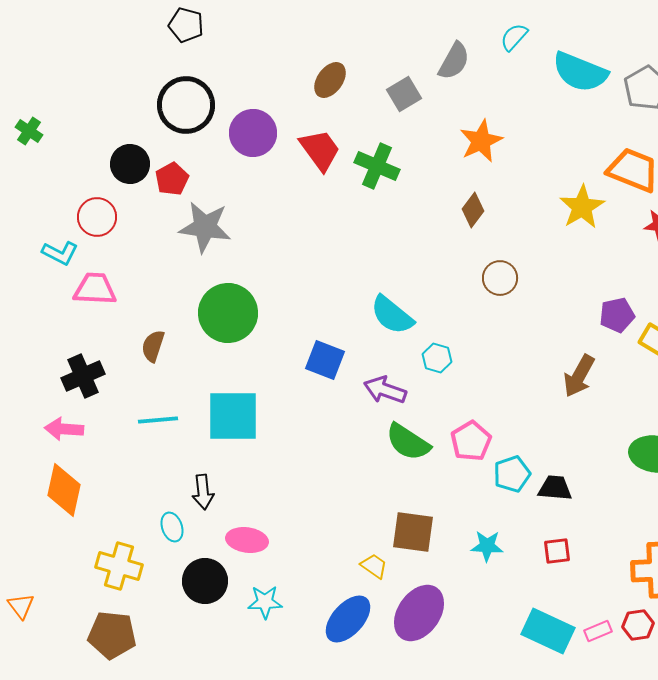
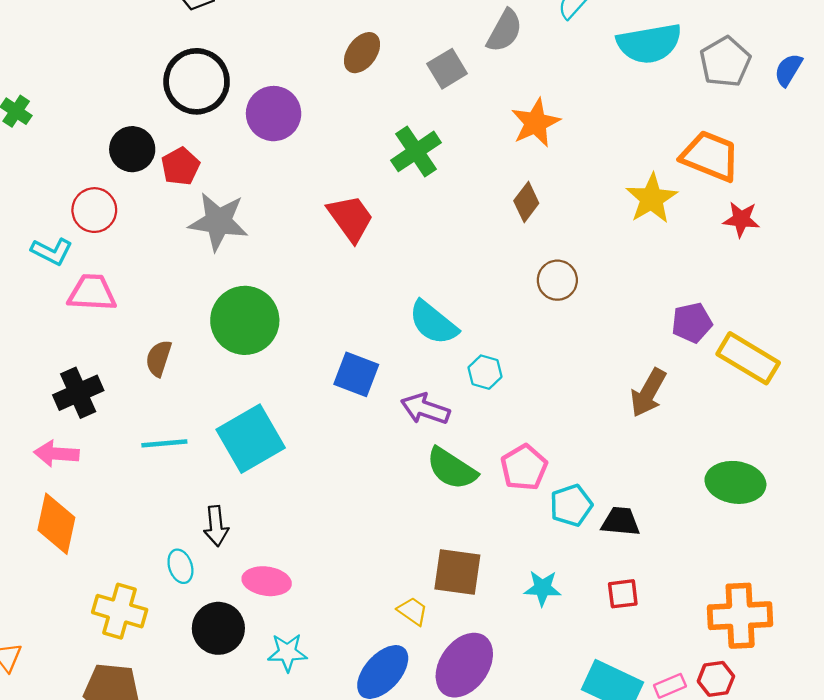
cyan semicircle: (580, 72) -> (649, 43), turned -32
red trapezoid: (320, 150) -> (351, 218), moved
green cross: (377, 166) -> (416, 151), turned 33
cyan square: (233, 416) -> (251, 439), turned -30

